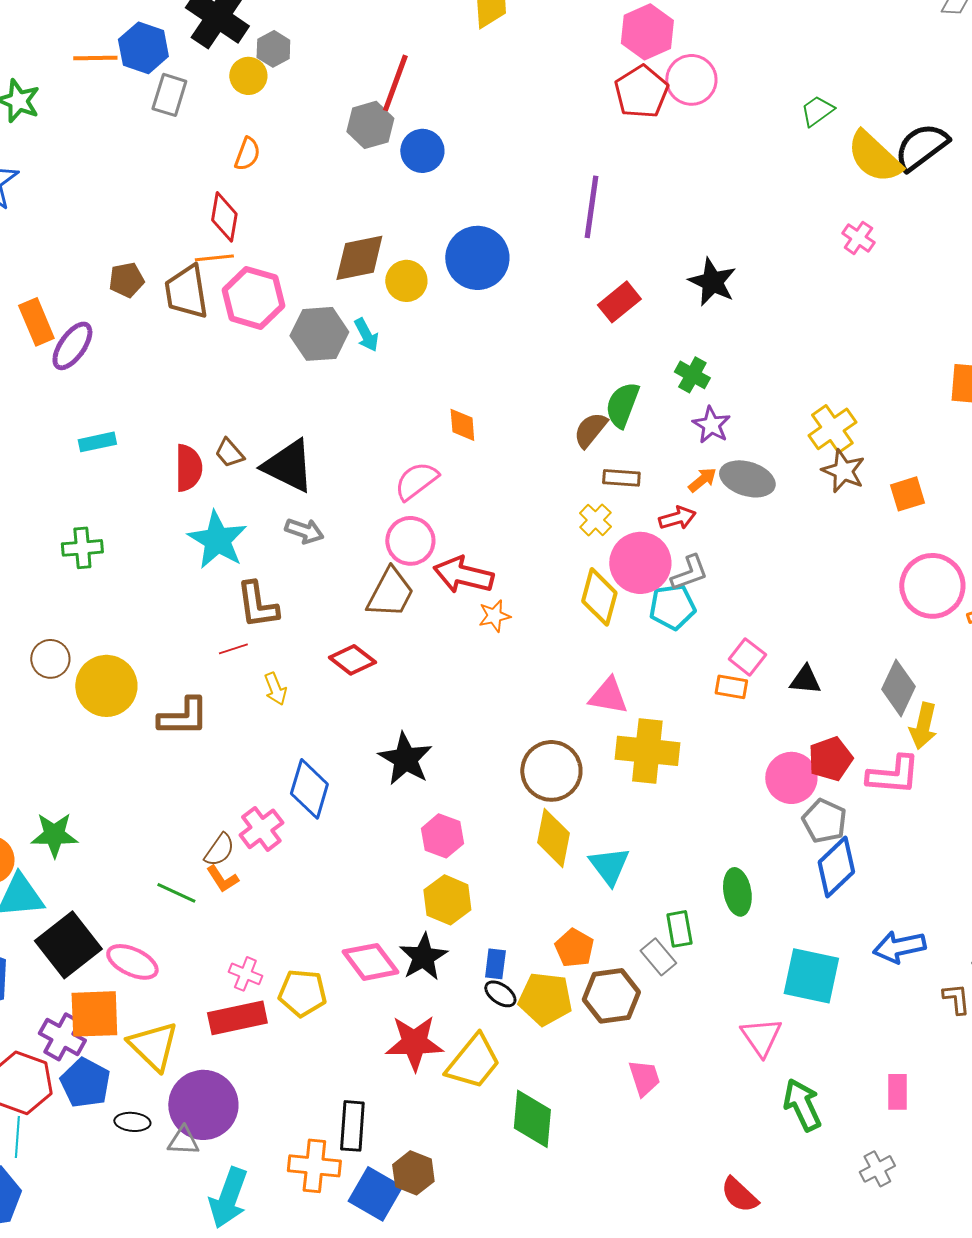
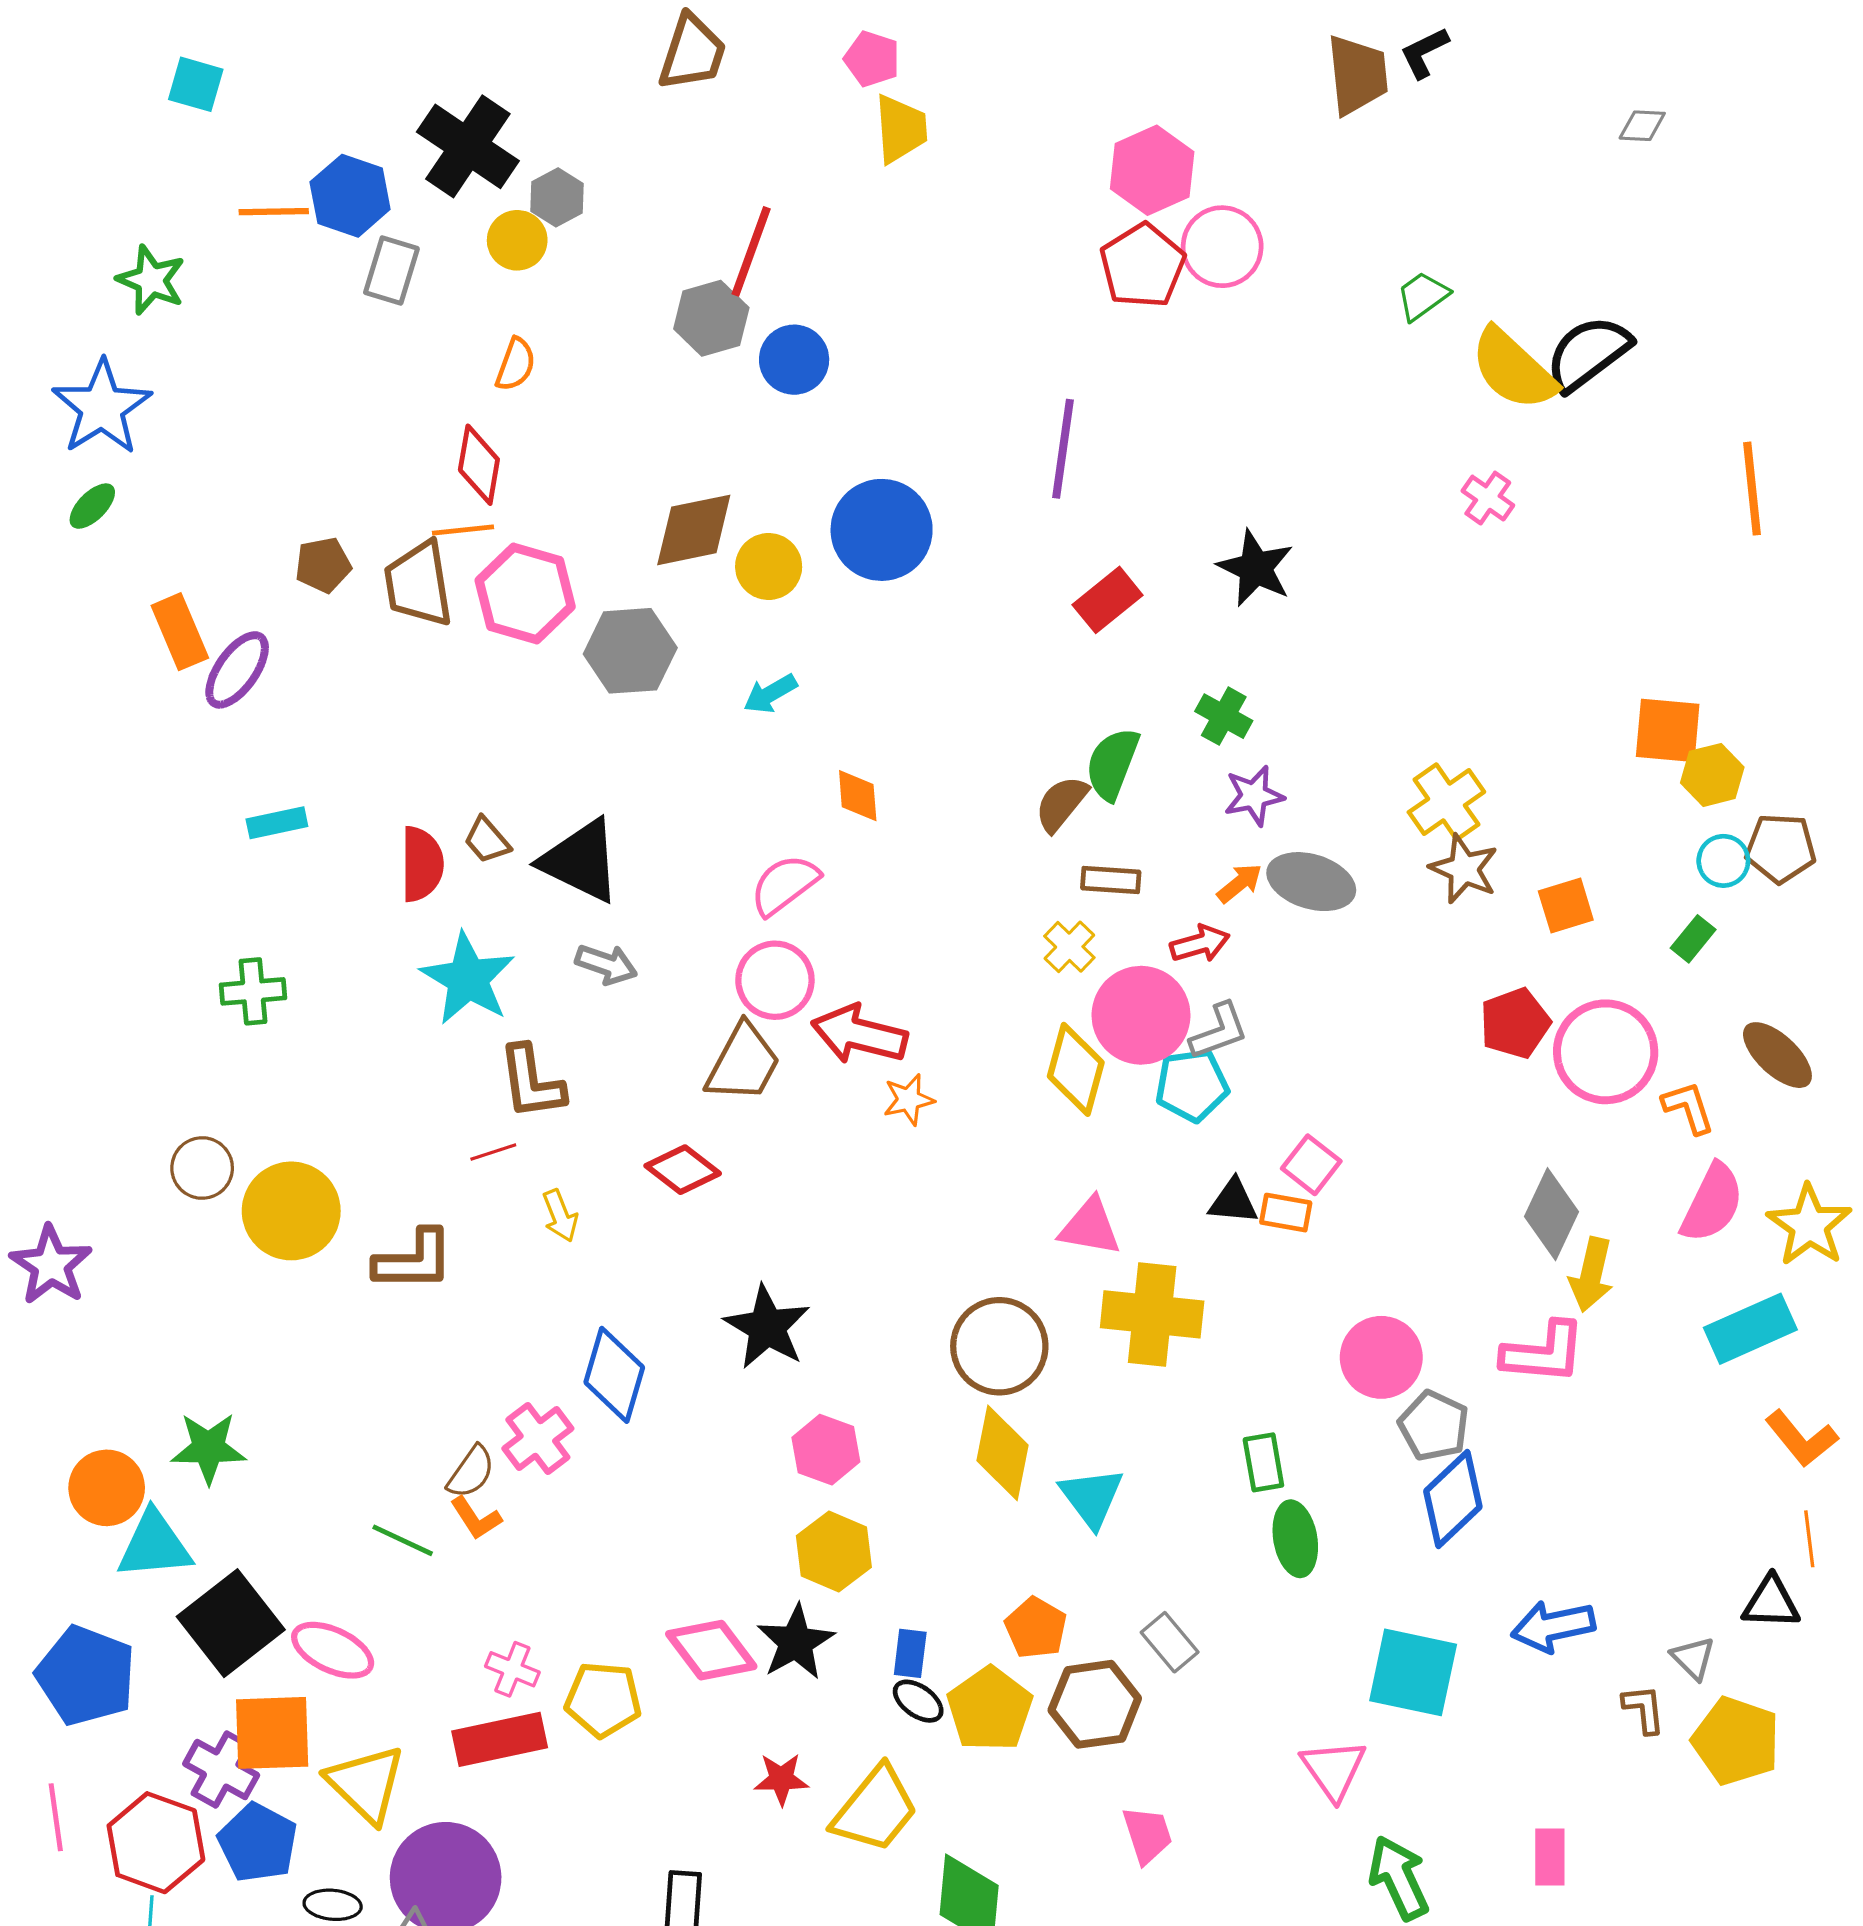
cyan arrow: (366, 335) -> (770, 694), moved, turned 88
purple star: (711, 425) -> (1254, 796), turned 30
black triangle: (805, 680) -> (1233, 1201), moved
red pentagon: (830, 759) -> (1515, 1023), moved
green rectangle: (679, 929) -> (1263, 1462), moved
yellow pentagon: (545, 999) -> (990, 1709), turned 30
red star: (414, 1043) -> (781, 1779), size x0.6

